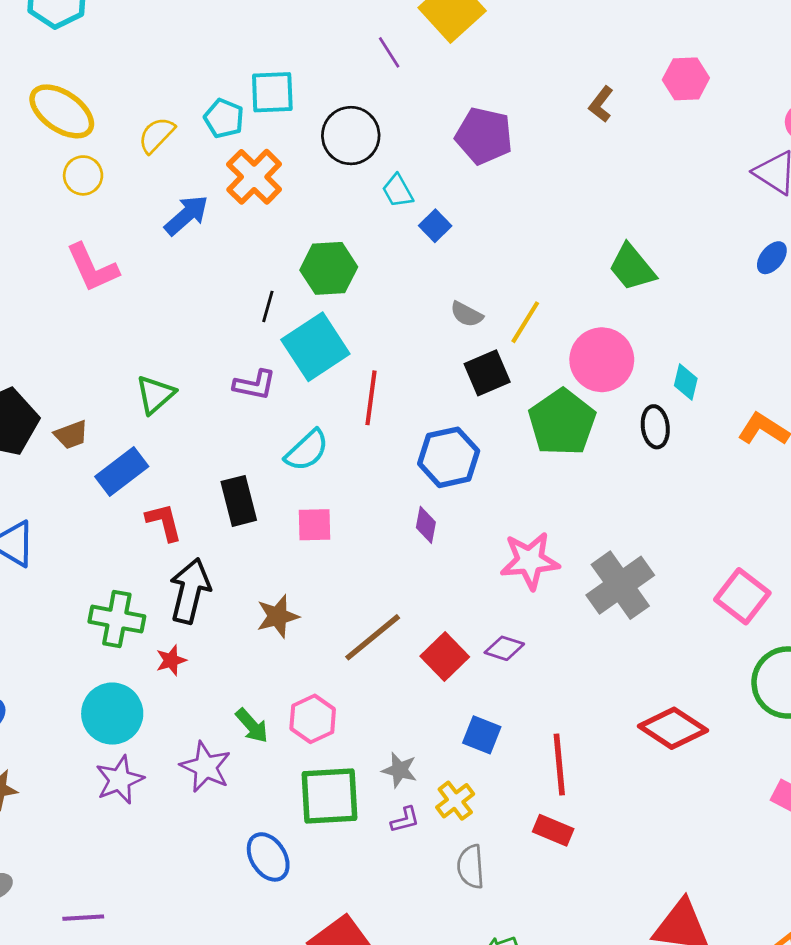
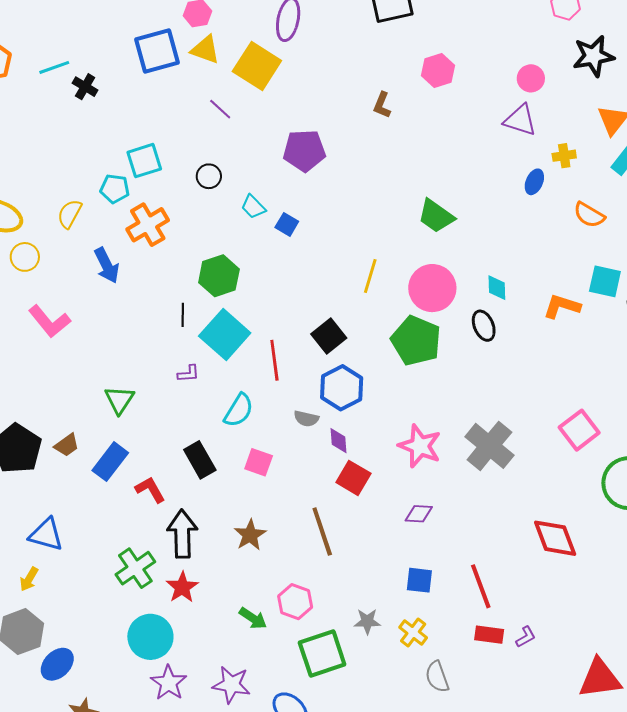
black circle: (351, 136) -> (209, 176), size x0.6
orange cross: (254, 177) -> (148, 225), turned 30
blue arrow: (186, 215) -> (107, 265), turned 120
gray semicircle: (467, 314) -> (306, 419), moved
black square: (487, 373) -> (329, 336), moved
purple L-shape: (255, 385) -> (188, 374), size x0.7
pink square: (314, 525) -> (259, 462), turned 36
pink star: (530, 561) -> (420, 446), turned -30
pink square: (742, 596) -> (579, 430), turned 30
green cross: (117, 619) -> (135, 568), turned -30
brown line: (373, 637) -> (322, 531), turned -54
red square: (445, 657) -> (353, 478), moved
red star: (171, 660) -> (182, 587), size x1.4
red diamond: (673, 728) -> (555, 538), turned 51
purple star: (206, 767) -> (231, 685), moved
purple L-shape: (405, 820) -> (526, 637), moved

